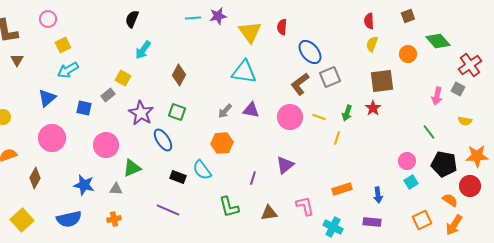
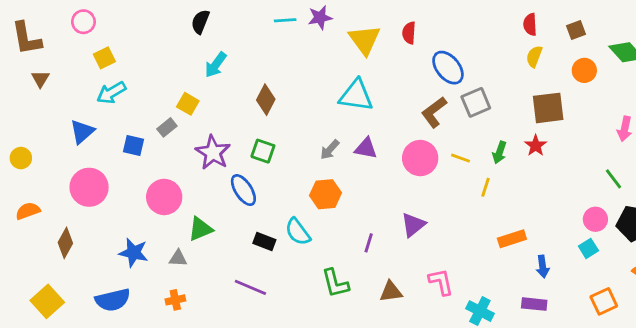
brown square: (408, 16) -> (576, 30), moved
pink circle: (407, 161) -> (595, 219), moved
orange rectangle: (342, 189) -> (512, 239), moved

